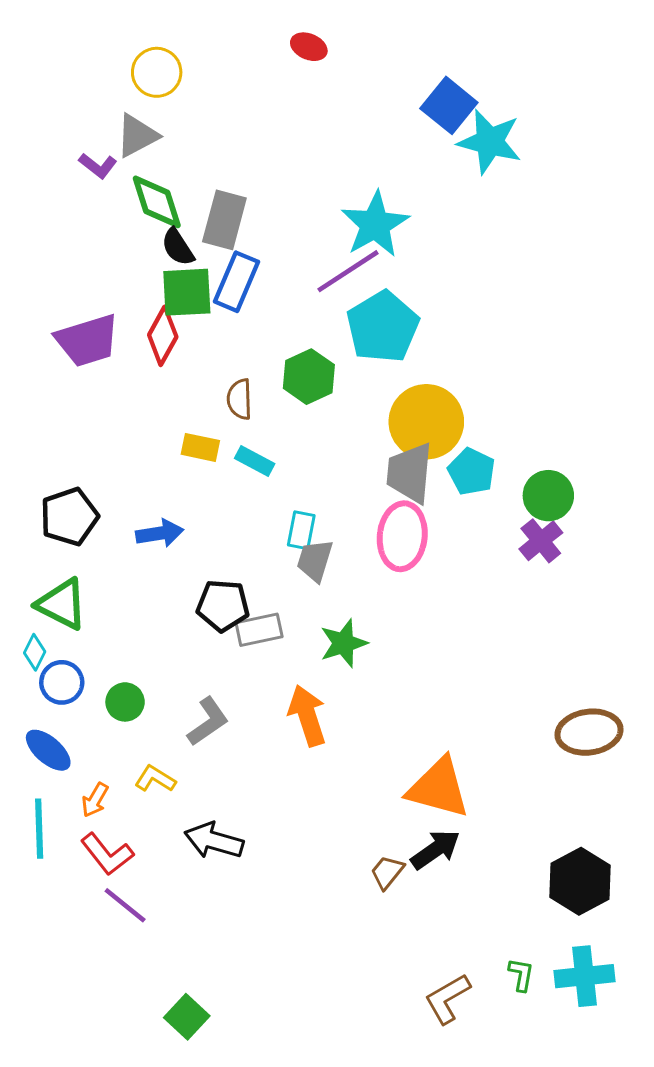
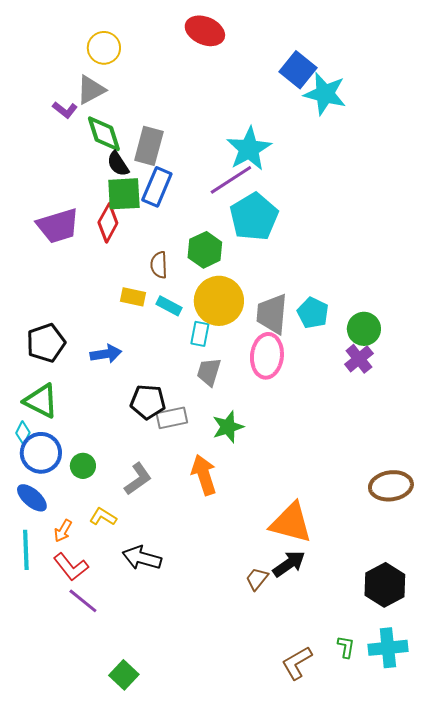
red ellipse: (309, 47) -> (205, 31), size x1.6
yellow circle: (426, 422) -> (219, 301), moved
cyan rectangle: (301, 530) -> (200, 334), moved
blue circle: (62, 682) -> (41, 453), size x1.4

